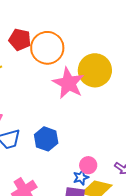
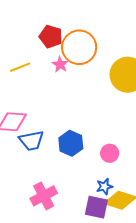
pink star: (68, 83) -> (60, 64), moved, size x0.5
pink circle: (88, 165) -> (110, 153), moved

